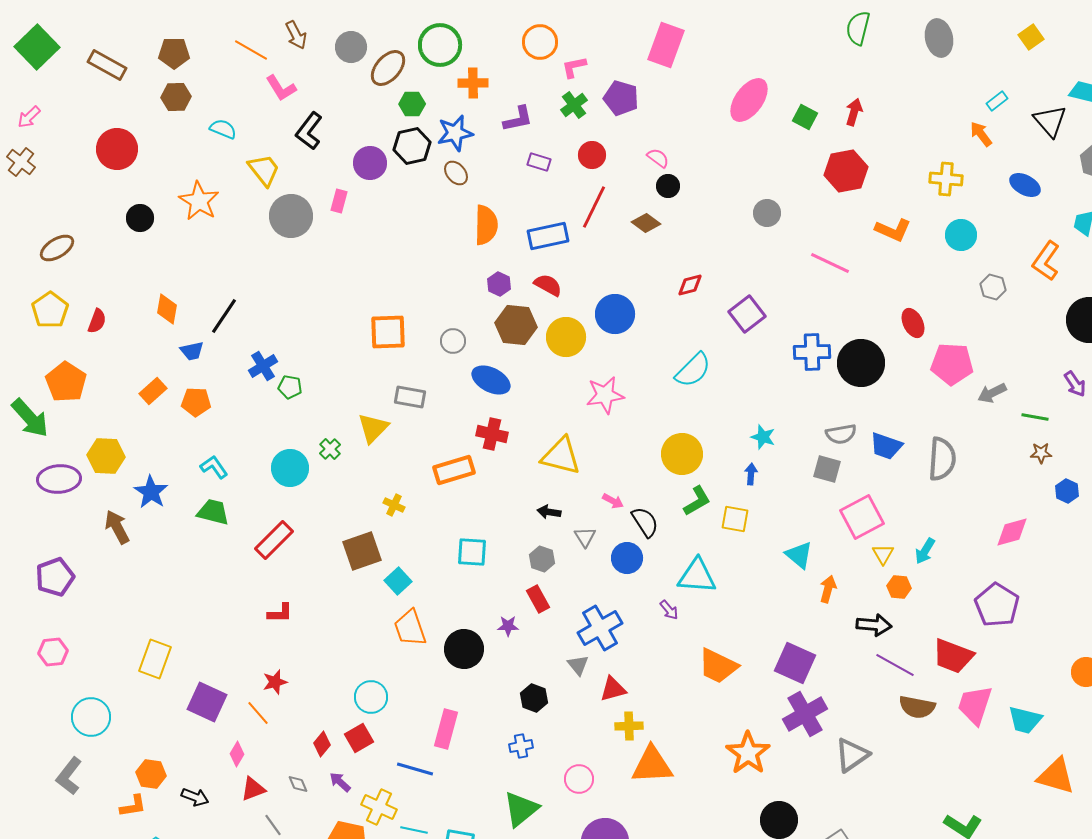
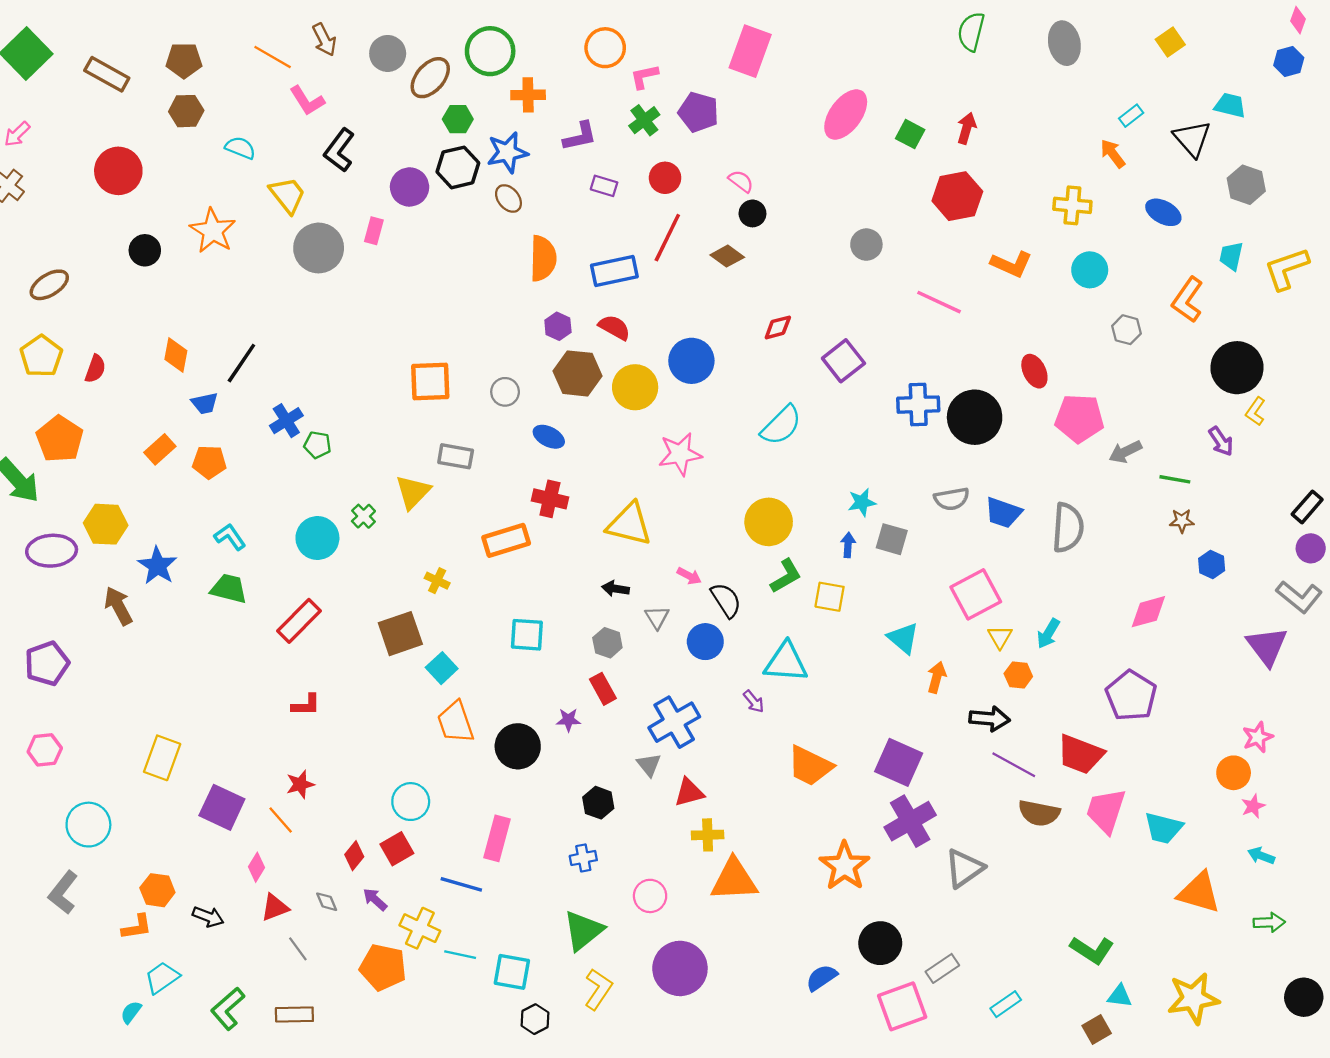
blue ellipse: (491, 380) -> (549, 437), size x0.7
cyan star: (763, 437) -> (862, 502), turned -30
gray square: (827, 469) -> (892, 539), moved

